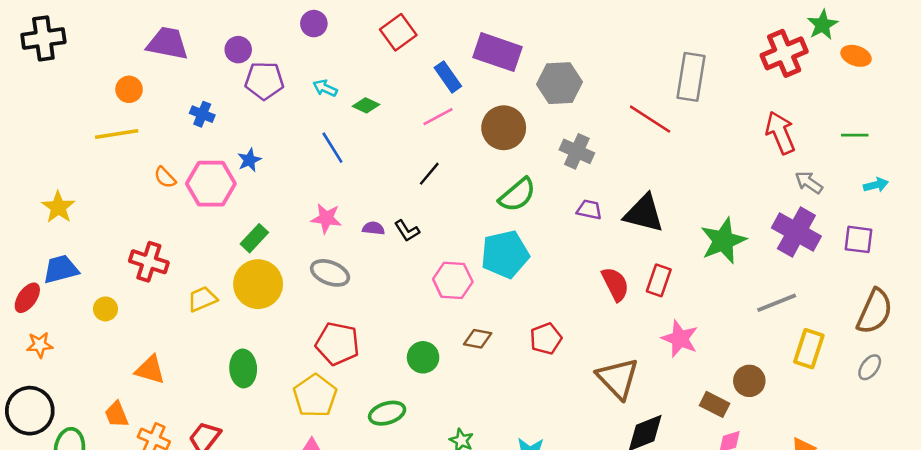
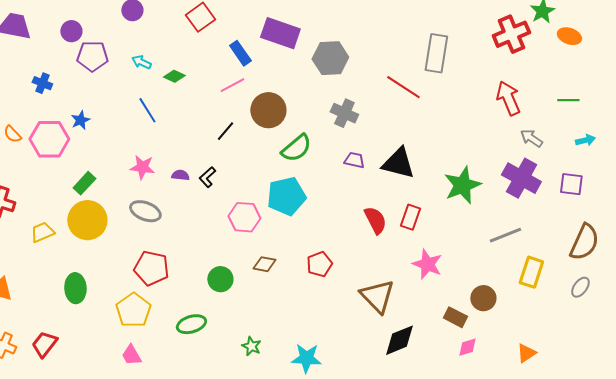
brown circle: (504, 128) -> (268, 110), moved
black L-shape: (407, 231) -> (207, 177), turned 80

